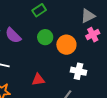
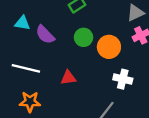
red triangle: (38, 80) -> (68, 78), moved

